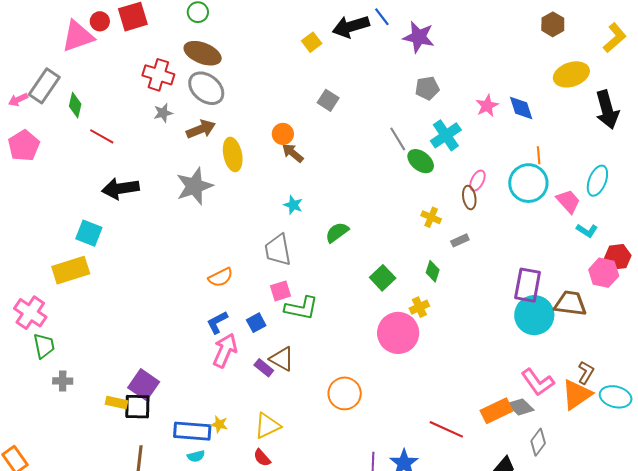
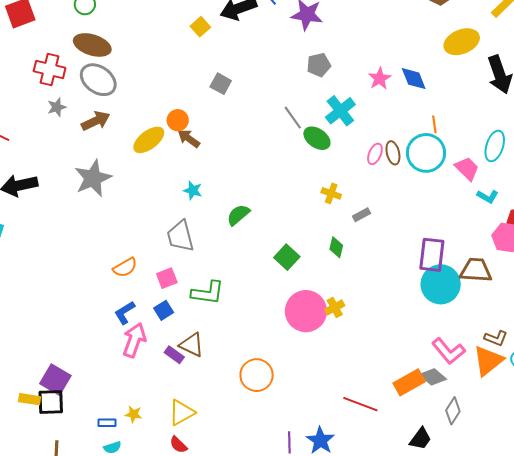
yellow ellipse: (233, 154) -> (149, 140), moved, turned 68
brown ellipse: (469, 198) -> (393, 153), moved
pink square: (280, 291) -> (167, 278), moved
yellow cross: (419, 307) -> (335, 307), moved
brown L-shape: (586, 373) -> (496, 338), turned 85
blue rectangle: (192, 431) -> (107, 423), size x0.5

